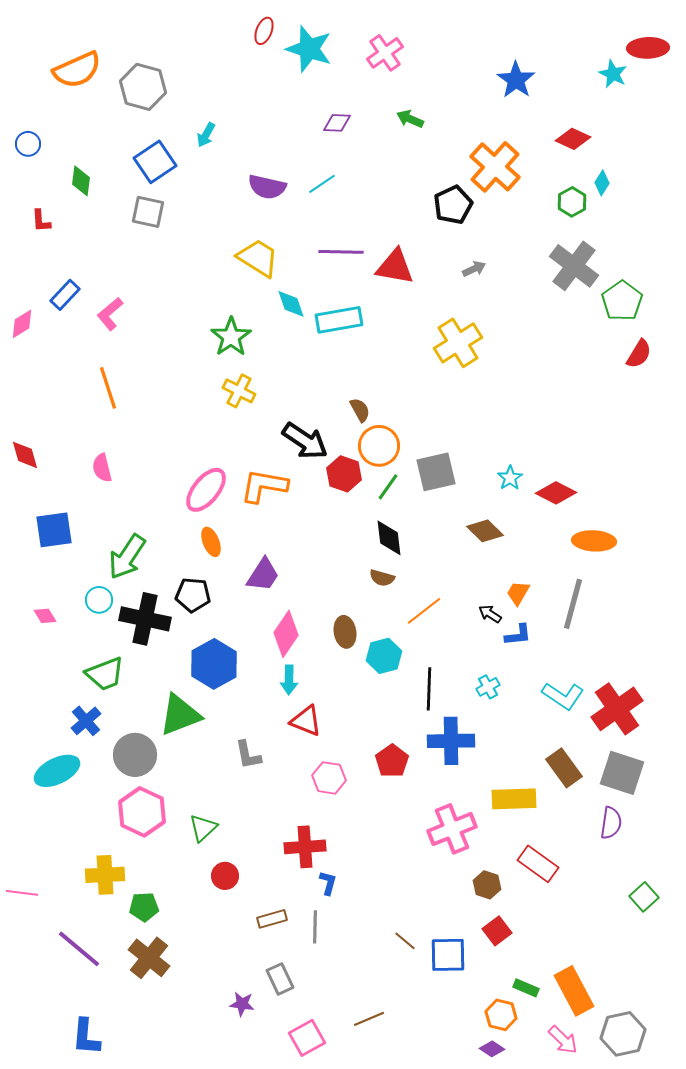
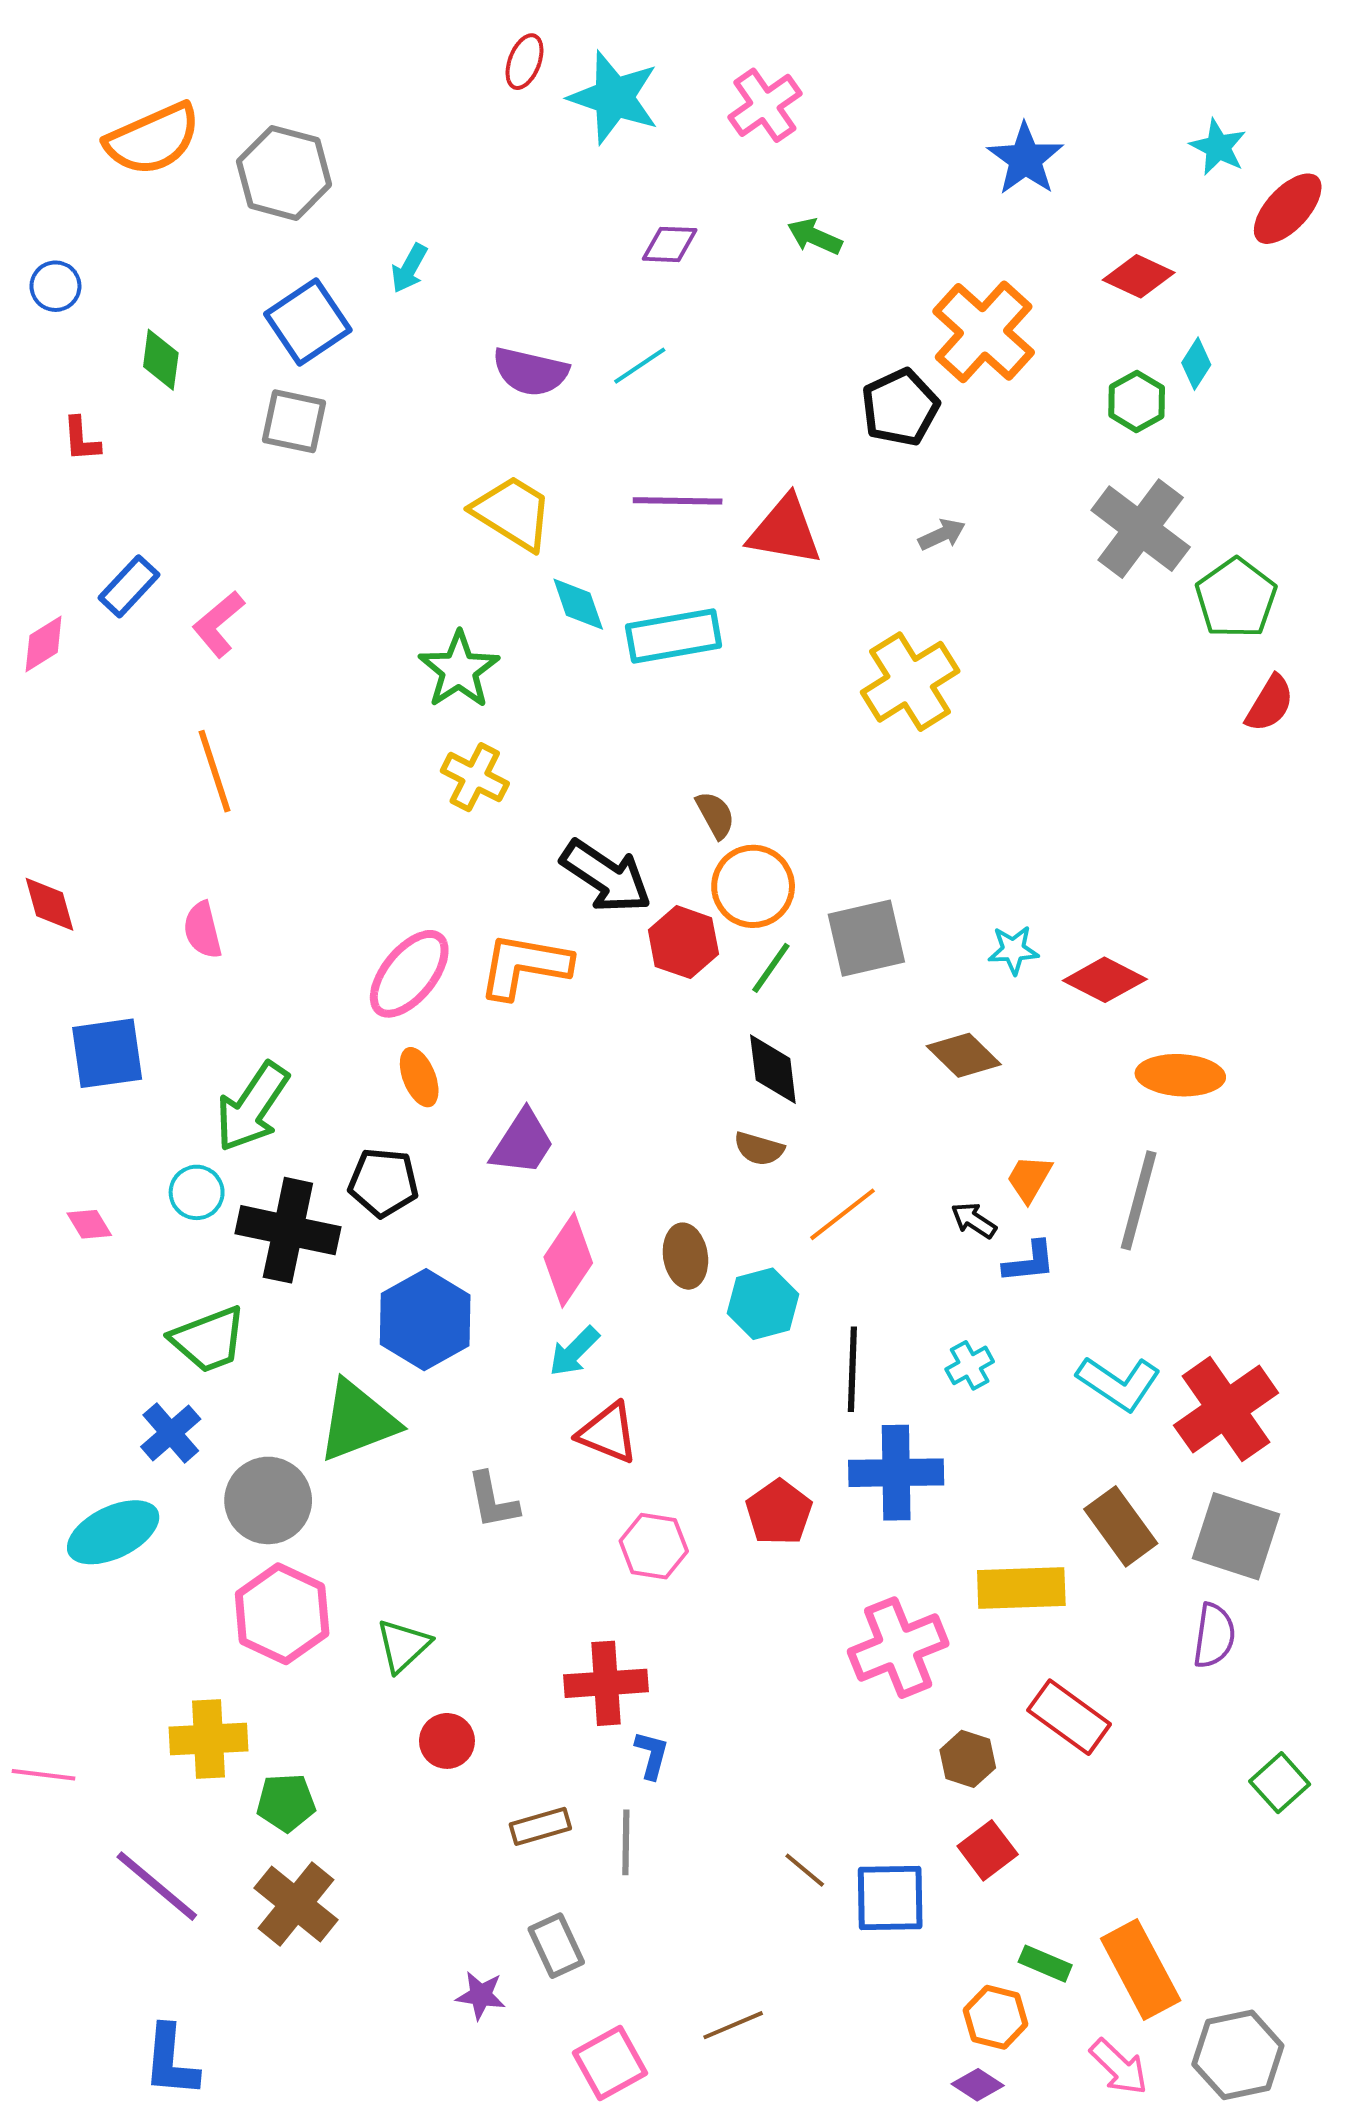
red ellipse: (648, 48) -> (1288, 209), moved, turned -45
cyan star: (510, 478) -> (1013, 950), turned 30
cyan arrow: (289, 680) -> (574, 1351), turned 44

